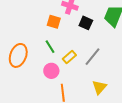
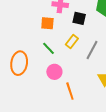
yellow rectangle: (69, 57) -> (72, 41), moved

